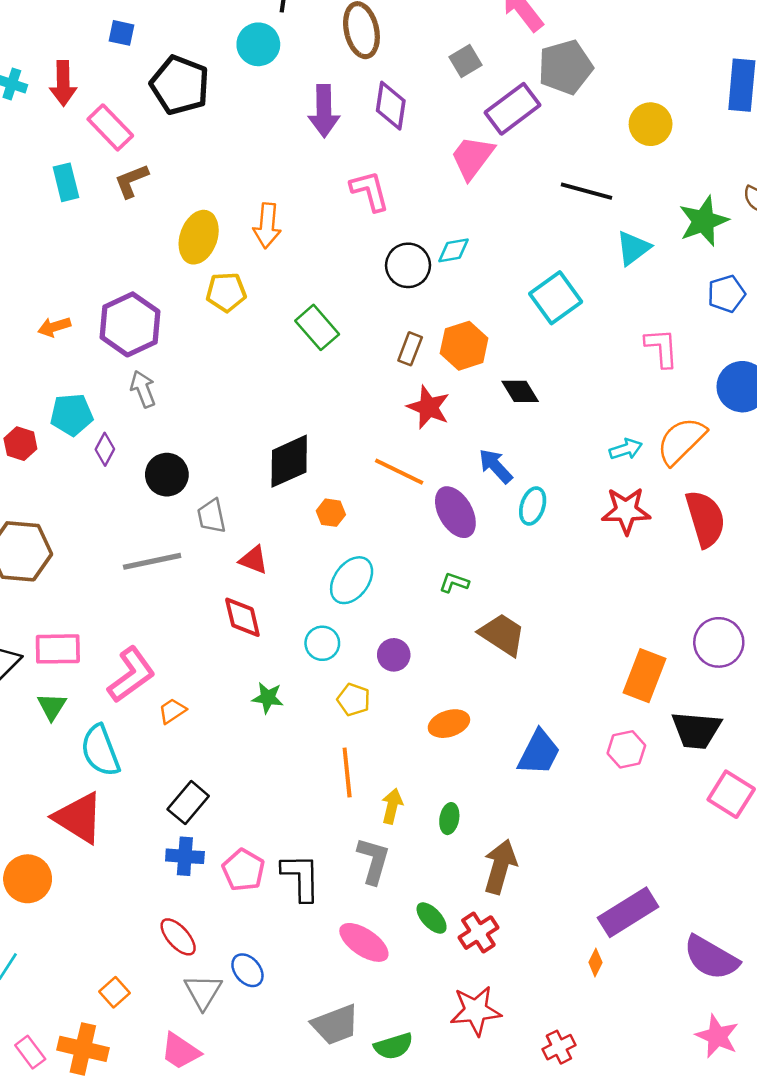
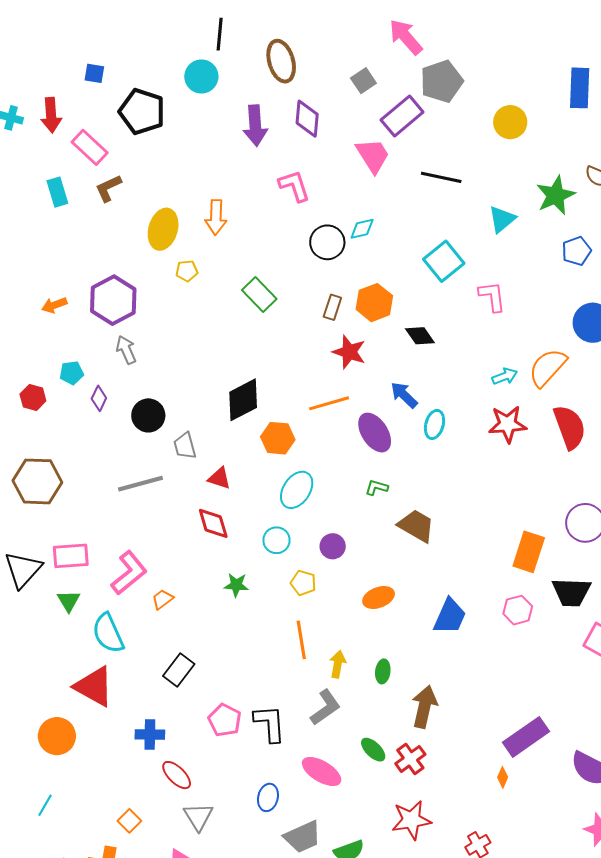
pink trapezoid: (472, 157) -> (373, 156), turned 114
black line: (586, 191) -> (441, 177), moved
yellow pentagon: (226, 292) -> (187, 271), size x0.7
pink L-shape: (662, 348) -> (492, 296), moved
cyan pentagon: (72, 415) -> (72, 373), size x0.7
orange line: (399, 472) -> (329, 403), turned -39
orange hexagon: (331, 513) -> (278, 438), size x1.5
blue cross: (185, 856) -> (150, 734), moved
gray L-shape: (373, 861) -> (325, 707), turned 42
blue ellipse: (247, 970) -> (268, 797), moved, turned 56

